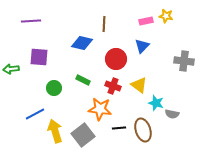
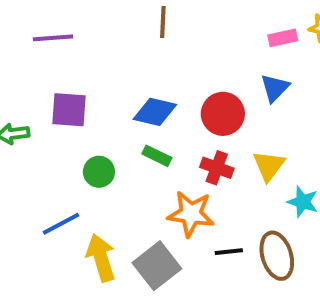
brown line: (104, 24) -> (163, 22), moved
blue diamond: (82, 43) -> (155, 112), moved
yellow triangle: (139, 85) -> (269, 166), turned 30

